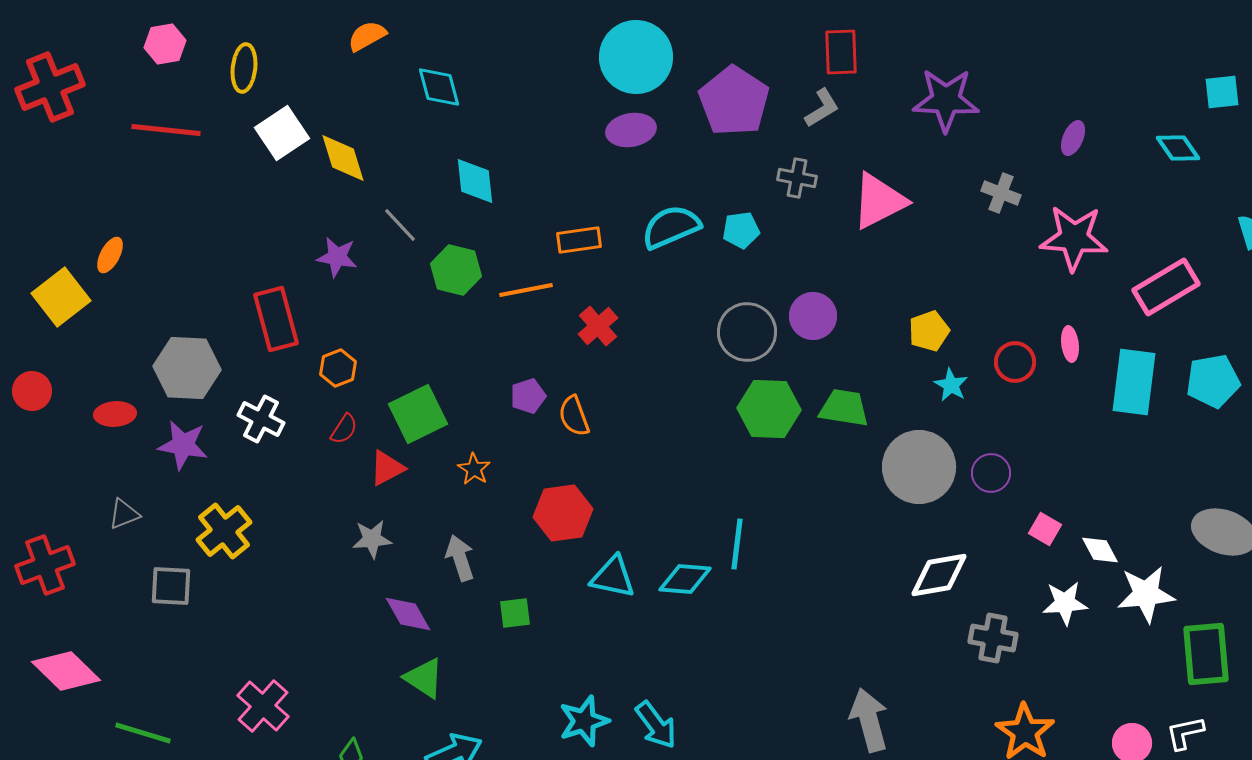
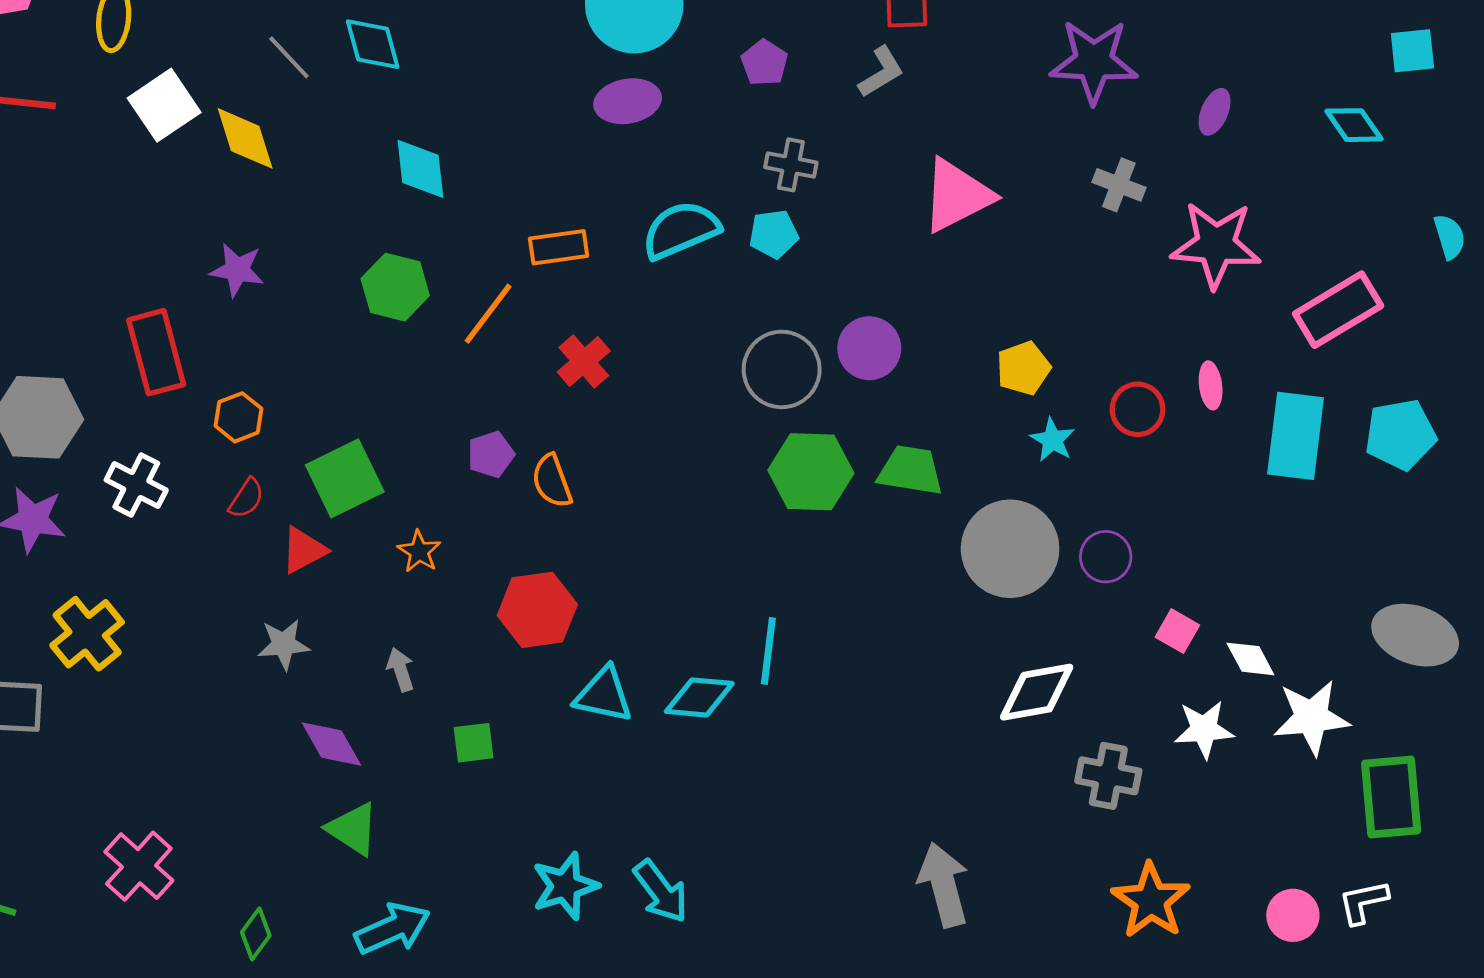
purple star: (946, 100) -> (1094, 61), moved
purple pentagon: (734, 101) -> (764, 63), size x0.5
gray cross: (797, 178) -> (791, 165), moved
gray line: (400, 225) -> (289, 57), moved
orange line: (526, 290) -> (488, 314), turned -42
gray arrow: (460, 558) -> (401, 670), size x0.7

